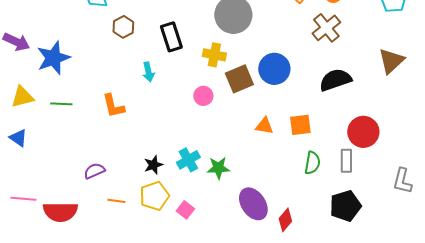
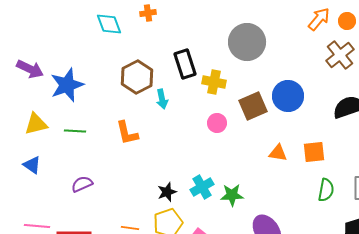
brown hexagon: (123, 27) -> (137, 77), moved, size x1.5
yellow cross: (214, 55) -> (214, 82), moved
purple semicircle: (94, 171) -> (82, 184), moved

